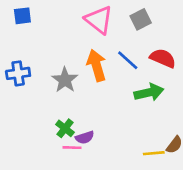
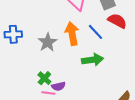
red semicircle: (163, 58) -> (117, 21), moved
green arrow: (149, 92) -> (93, 60), moved

